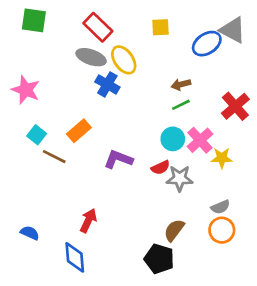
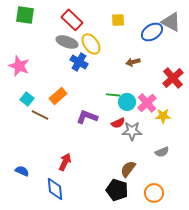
green line: (181, 105) -> (113, 95), moved, turned 32
orange circle: (222, 230) -> (154, 193), moved

